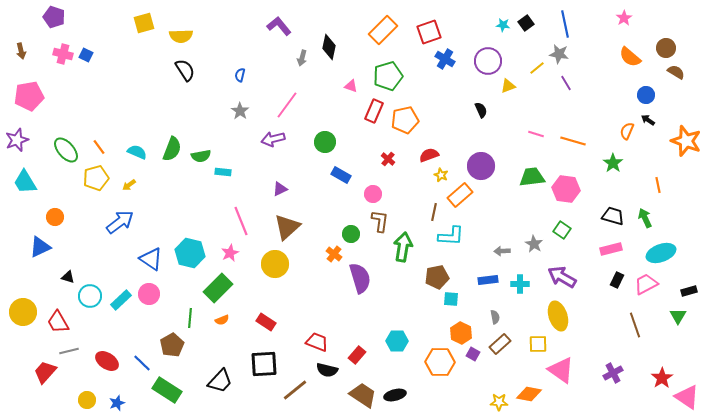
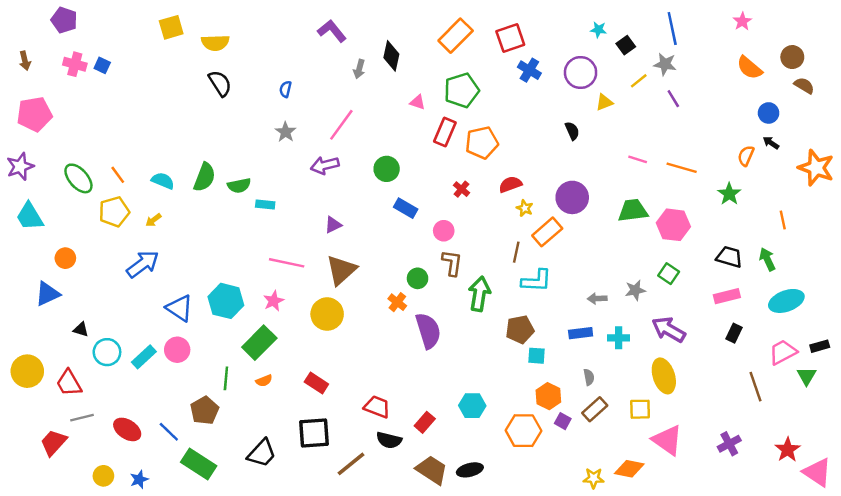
black square: (526, 23) -> (626, 45), moved
pink line: (241, 221) -> (287, 263), turned -56
gray star: (534, 244) -> (635, 290), turned 30
pink trapezoid: (646, 284) -> (783, 352), moved

